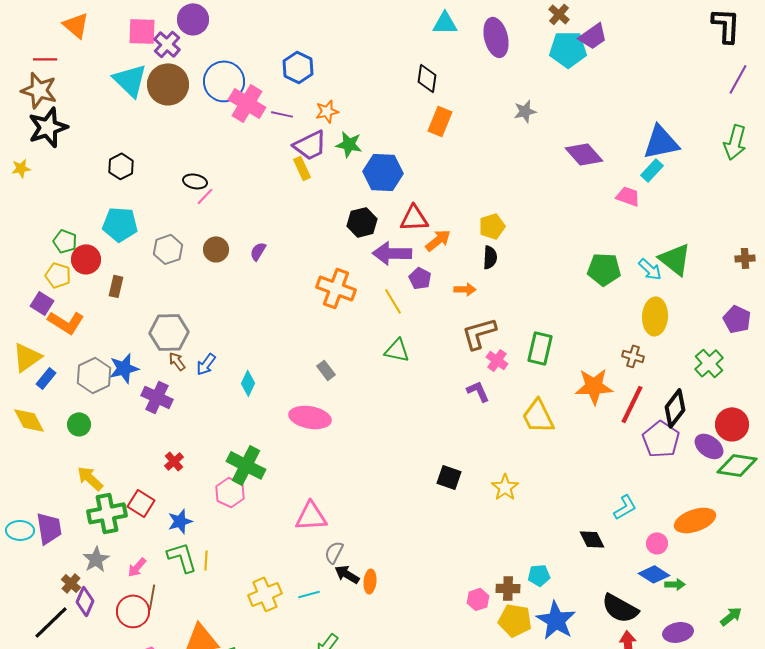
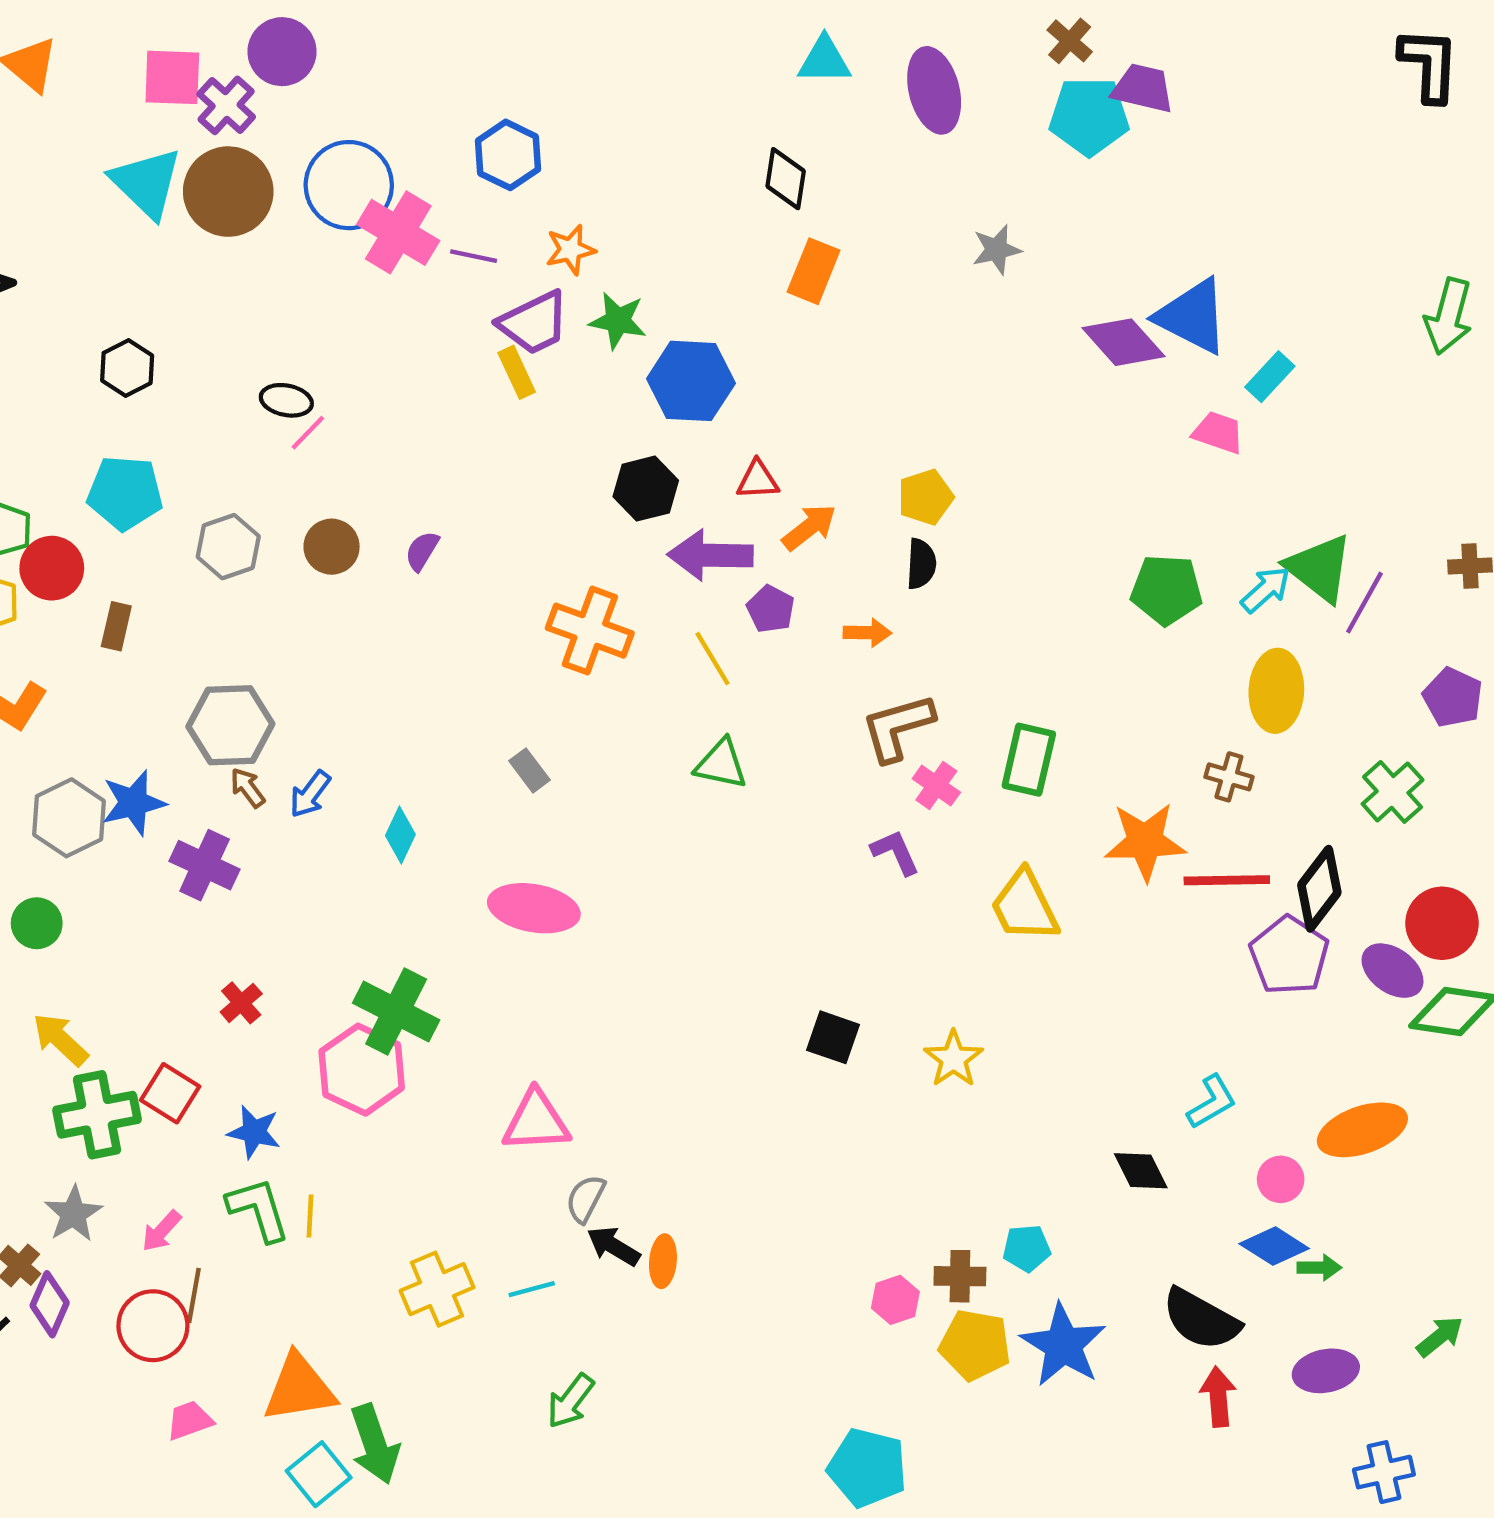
purple trapezoid: (593, 36) -> (1143, 88), turned -132
purple line: (738, 79) -> (1365, 603), moved
blue triangle: (661, 142) -> (1192, 316), moved, turned 39
red triangle: (414, 218) -> (758, 480), size x0.7
cyan arrow: (650, 269) -> (1266, 590), turned -85
gray rectangle: (326, 370) -> (530, 770), moved
red line: (632, 404) -> (1227, 880), turned 63
pink hexagon: (230, 492) -> (362, 1070), size x1.4
blue star: (180, 521) -> (254, 1132), turned 30

